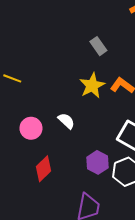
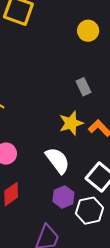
white semicircle: (66, 121) -> (58, 160), moved, size x1.6

